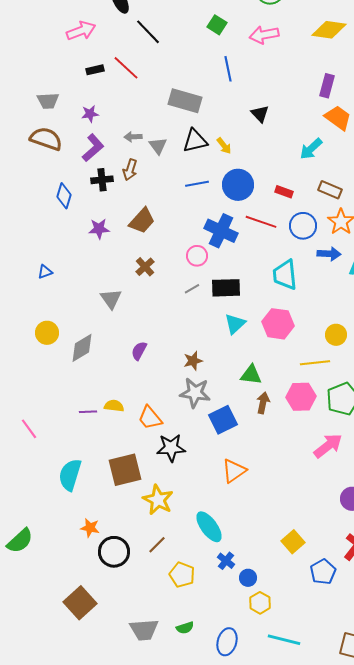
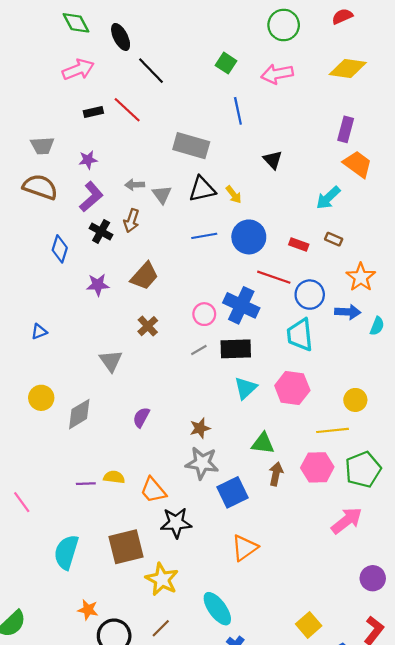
black cross: (102, 180) -> (101, 232), turned 35
brown rectangle: (330, 190) -> (334, 239), moved, size x0.7
blue circle: (303, 226) -> (310, 295), moved
blue cross: (221, 231) -> (241, 305), moved

